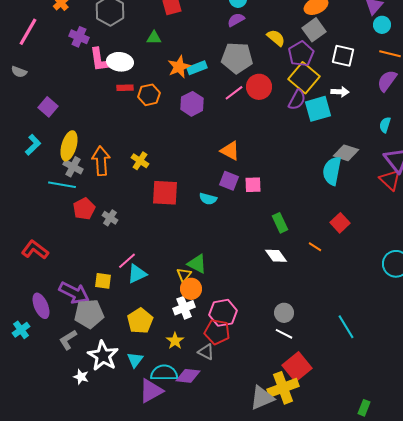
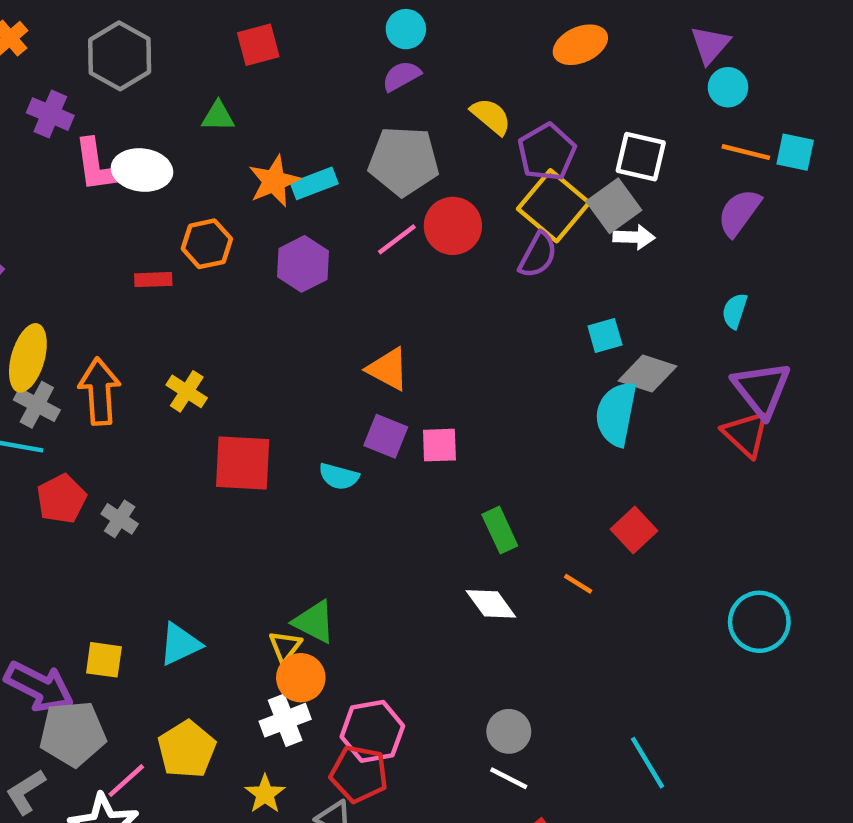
gray square: (314, 30) -> (614, 206), moved
red rectangle: (125, 88) -> (153, 280), moved
cyan square: (318, 109) -> (605, 336), moved, size x0.6
pink line: (127, 261) -> (126, 781), moved

